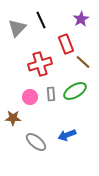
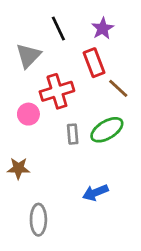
purple star: (81, 19) -> (103, 28), moved
gray triangle: (17, 28) -> (28, 56), moved
pink circle: (30, 97) -> (28, 114), moved
gray ellipse: (36, 142) -> (38, 220), moved, turned 50

